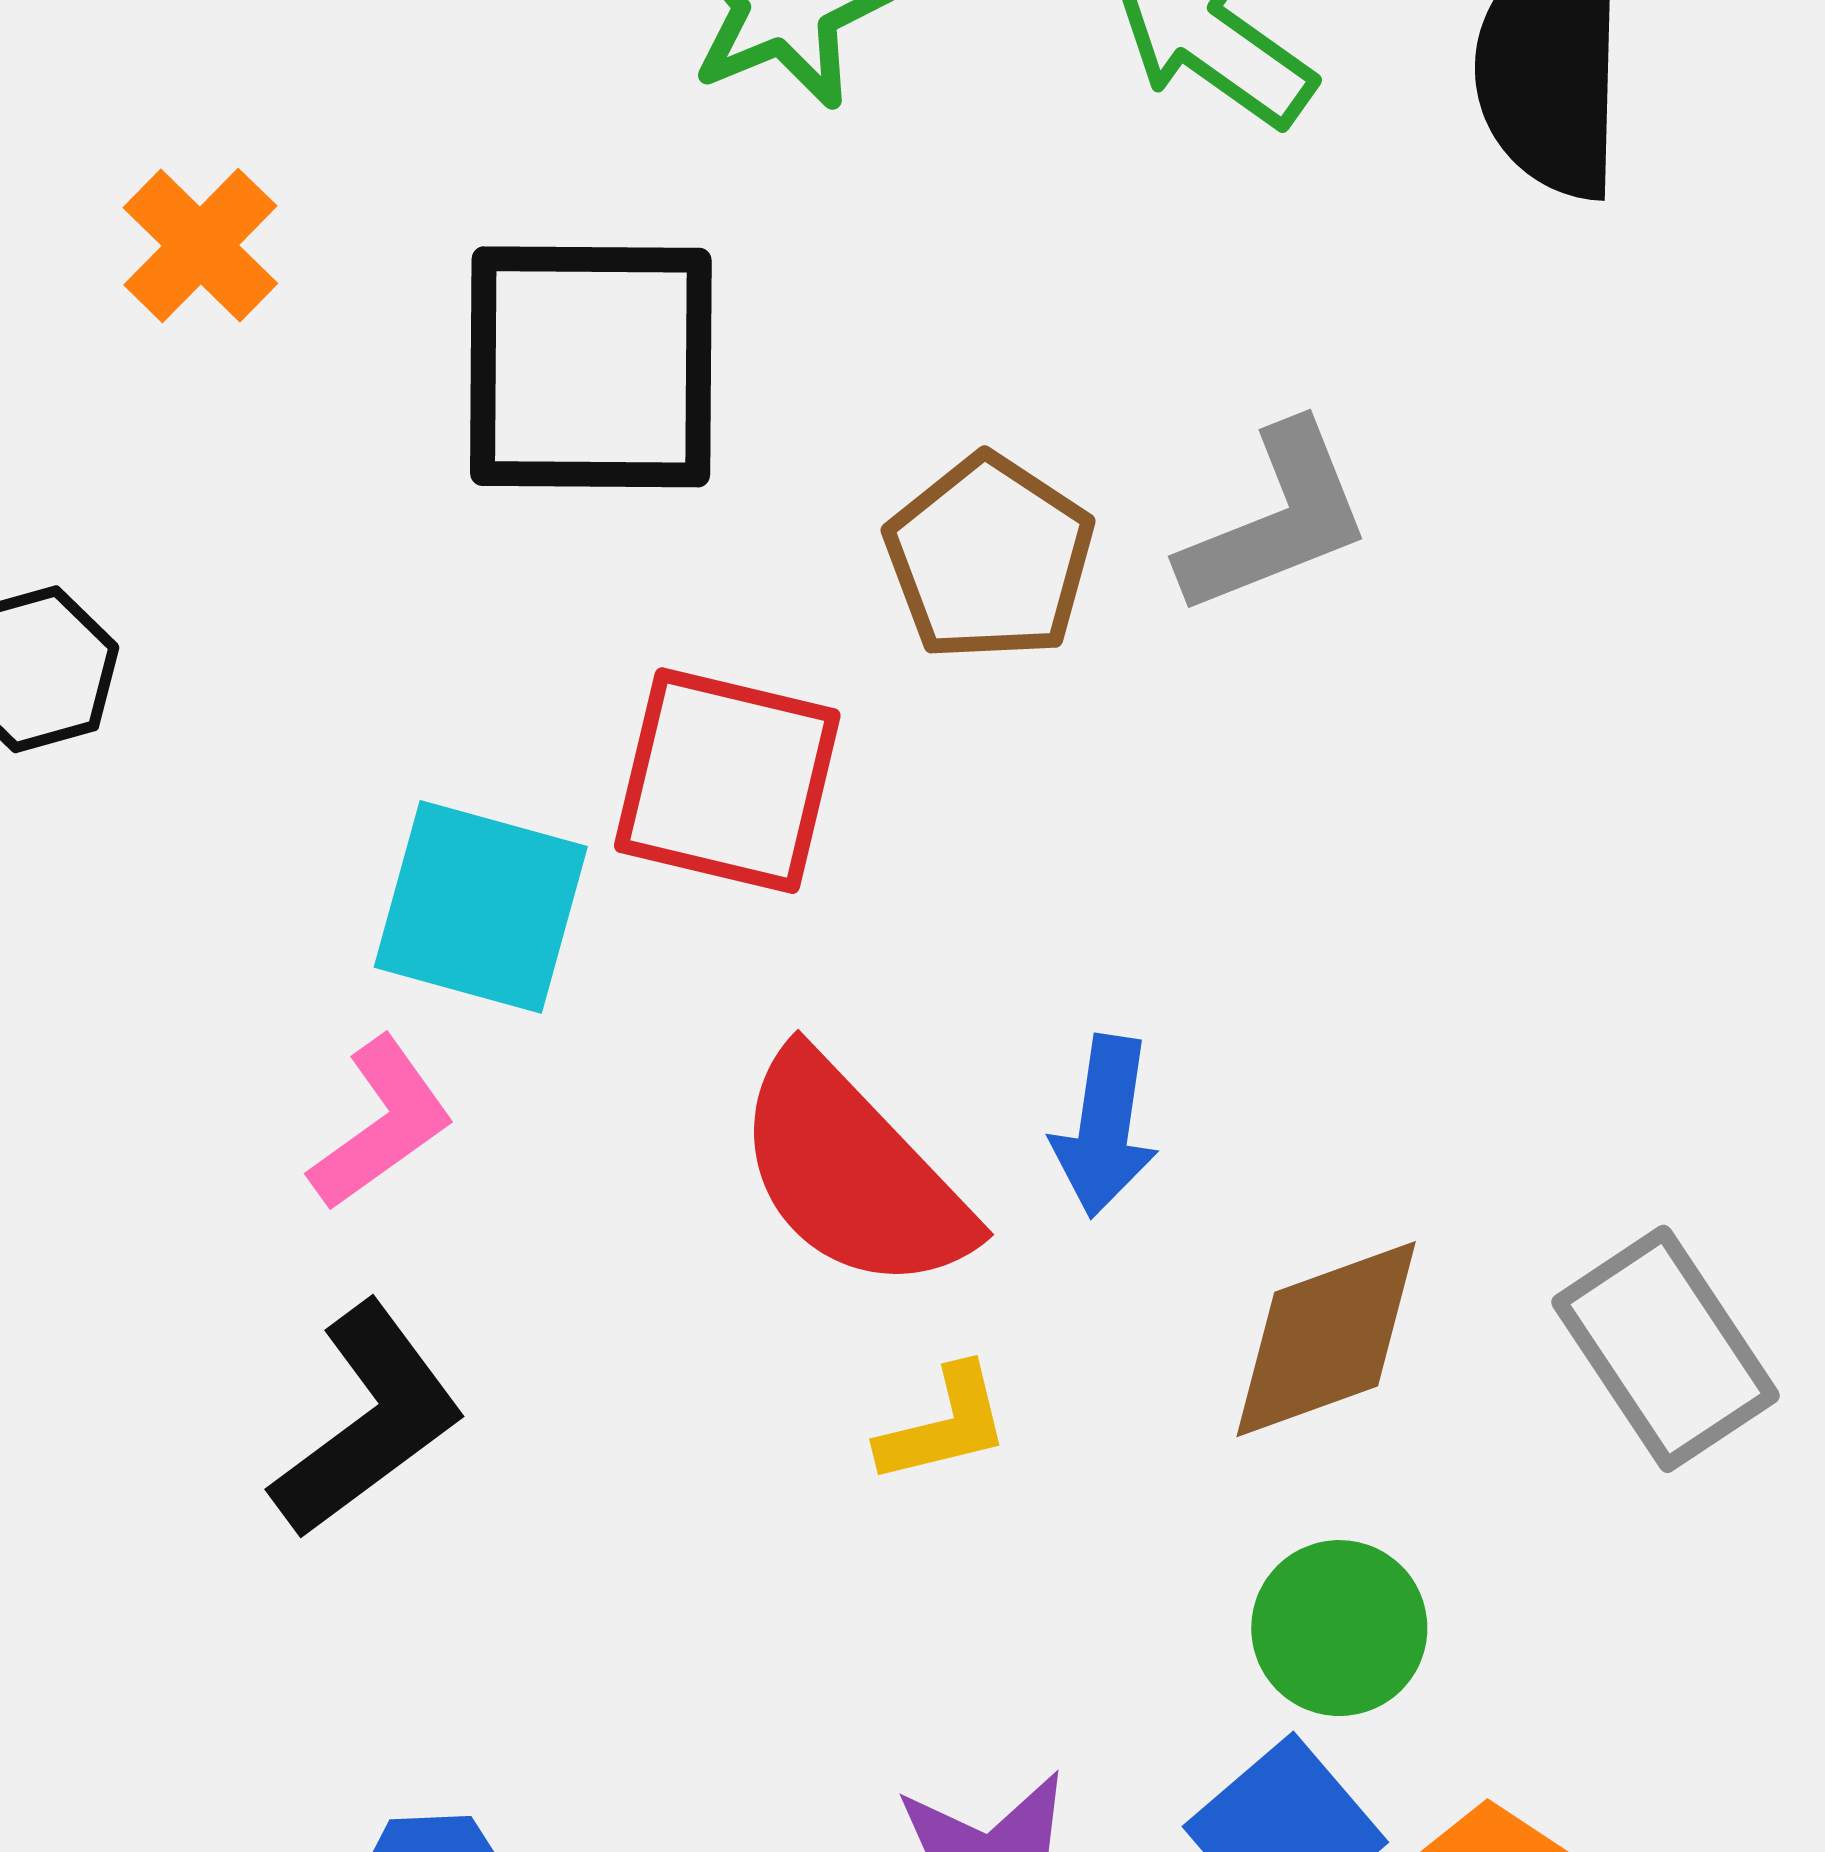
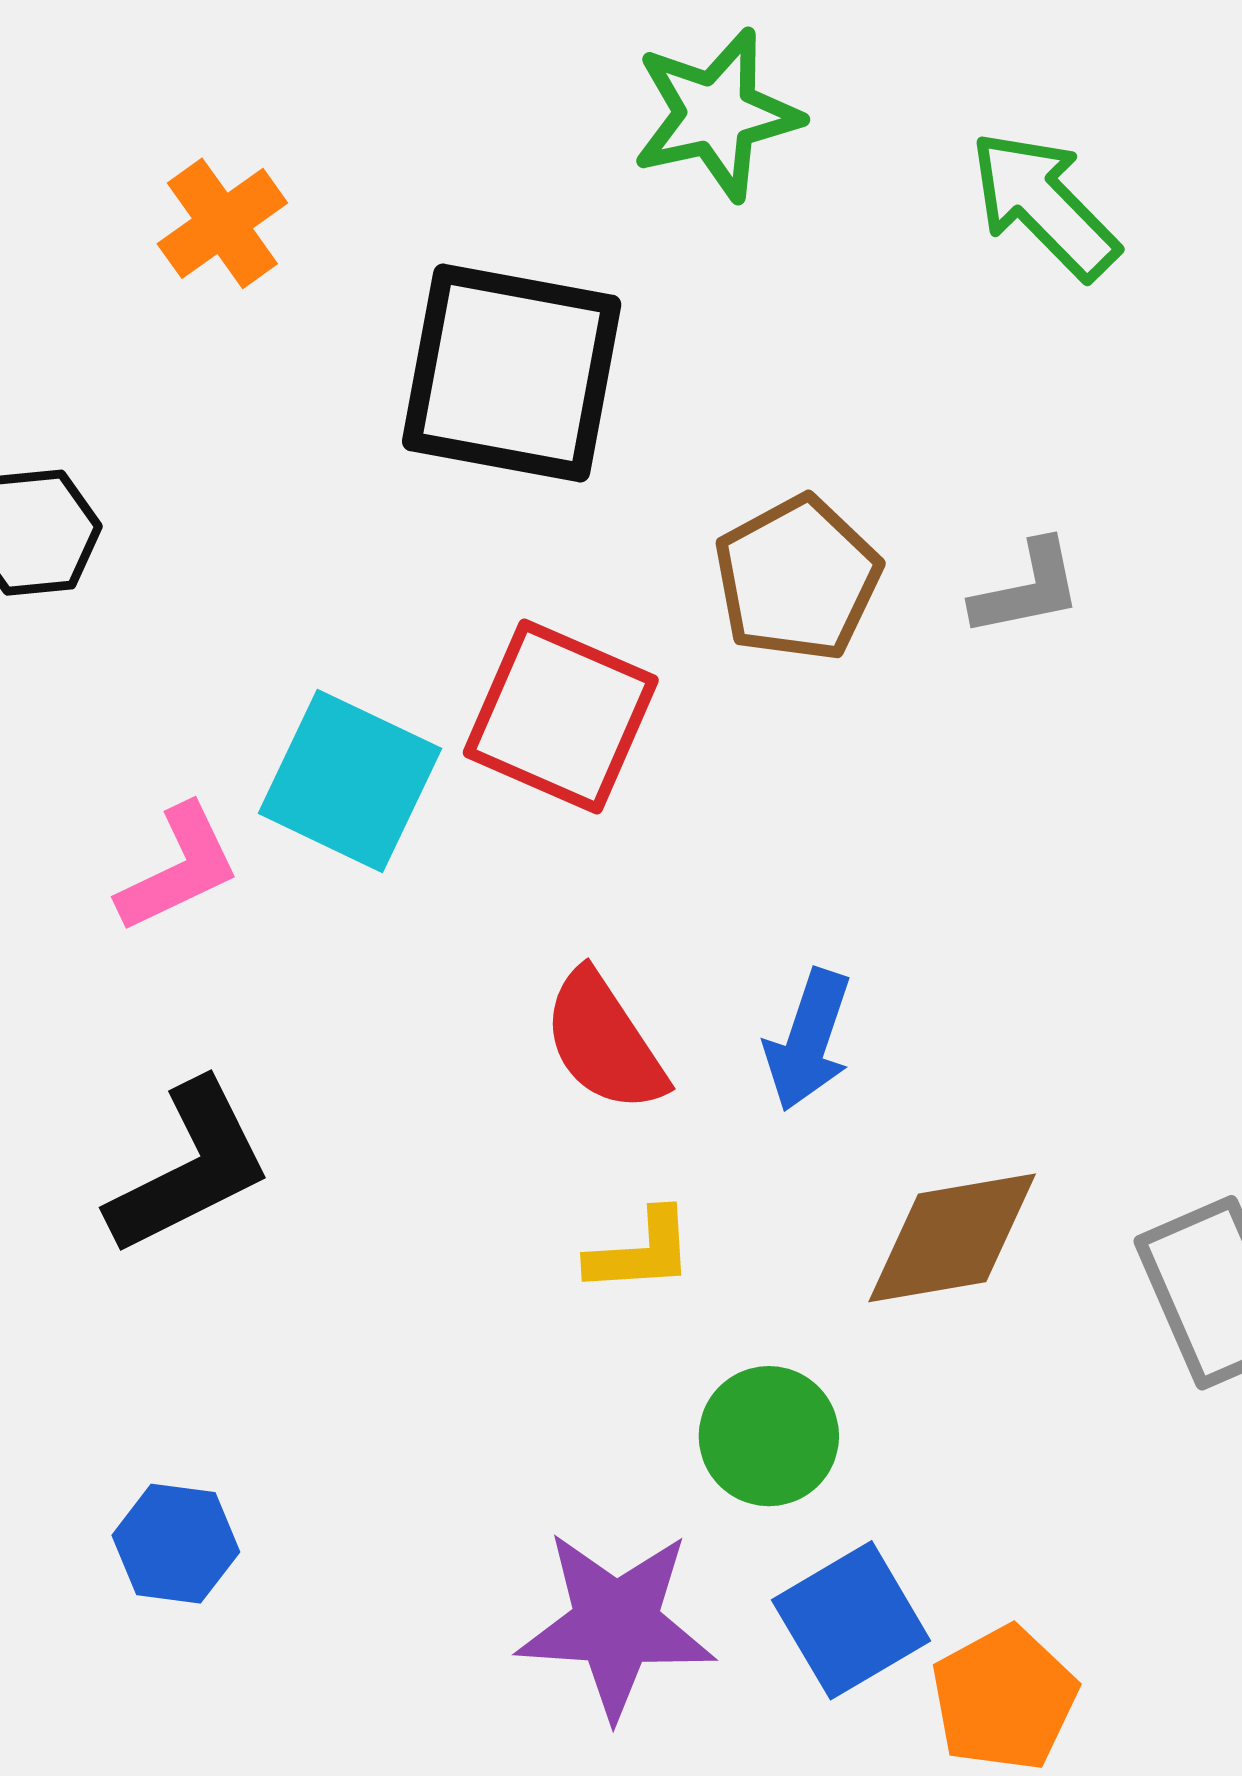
gray L-shape: (1276, 520) -> (1027, 589), size x0.7
pink L-shape: (381, 1124) -> (179, 868), moved
red semicircle: (853, 1173) -> (604, 1042), size x0.7
green circle: (1339, 1628) -> (769, 1436), moved

